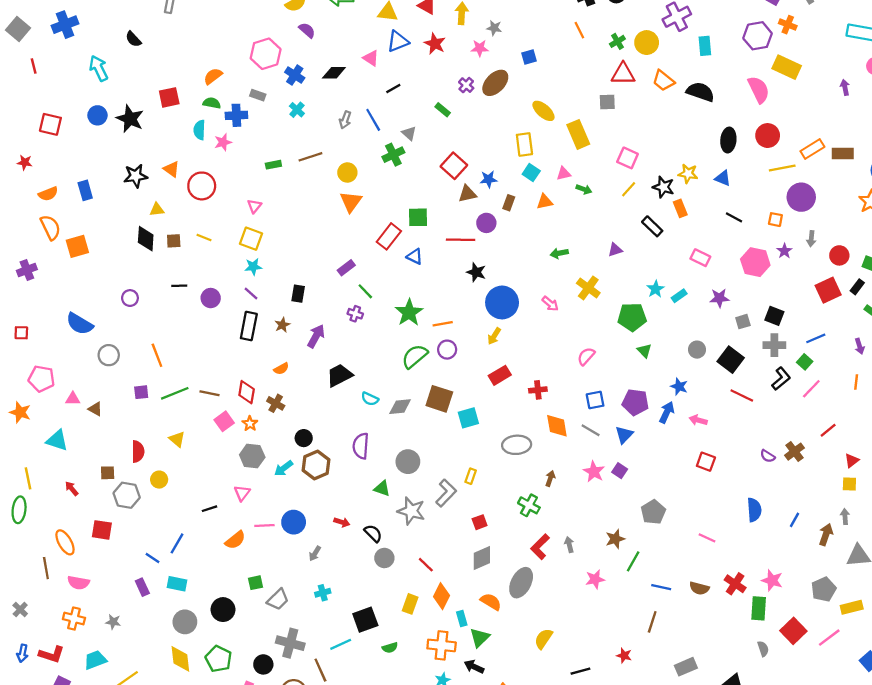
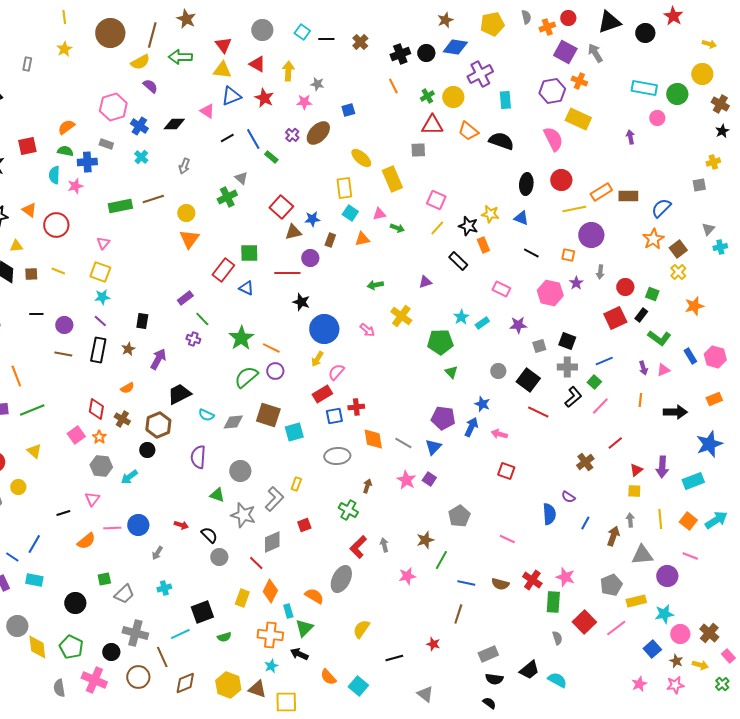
blue line: (373, 120) -> (253, 139), moved
green rectangle: (273, 165) -> (120, 206), size x1.6
orange line: (443, 324) -> (271, 348), turned 36
pink semicircle: (586, 356) -> (336, 372), moved
brown line: (210, 393) -> (63, 354), moved
blue square: (595, 400) -> (334, 416), moved
purple semicircle: (768, 456) -> (568, 497), moved
brown hexagon: (316, 465) -> (158, 425), moved
gray diamond: (482, 558) -> (272, 542), moved
gray circle: (185, 622) -> (17, 626), moved

